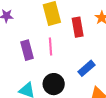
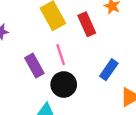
black circle: (54, 84) -> (64, 85), moved

